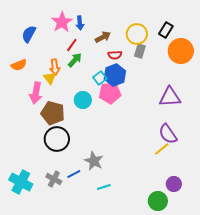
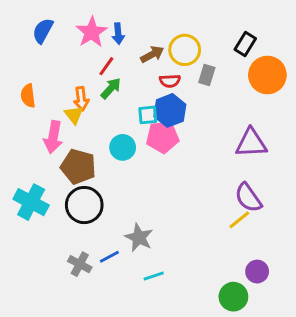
blue semicircle: (29, 34) -> (43, 31), moved
yellow circle: (137, 34) -> (185, 50), moved
orange semicircle: (19, 65) -> (28, 96), turned 105
cyan square: (100, 78) -> (148, 115), turned 32
cyan cross: (21, 182) -> (31, 202), moved

